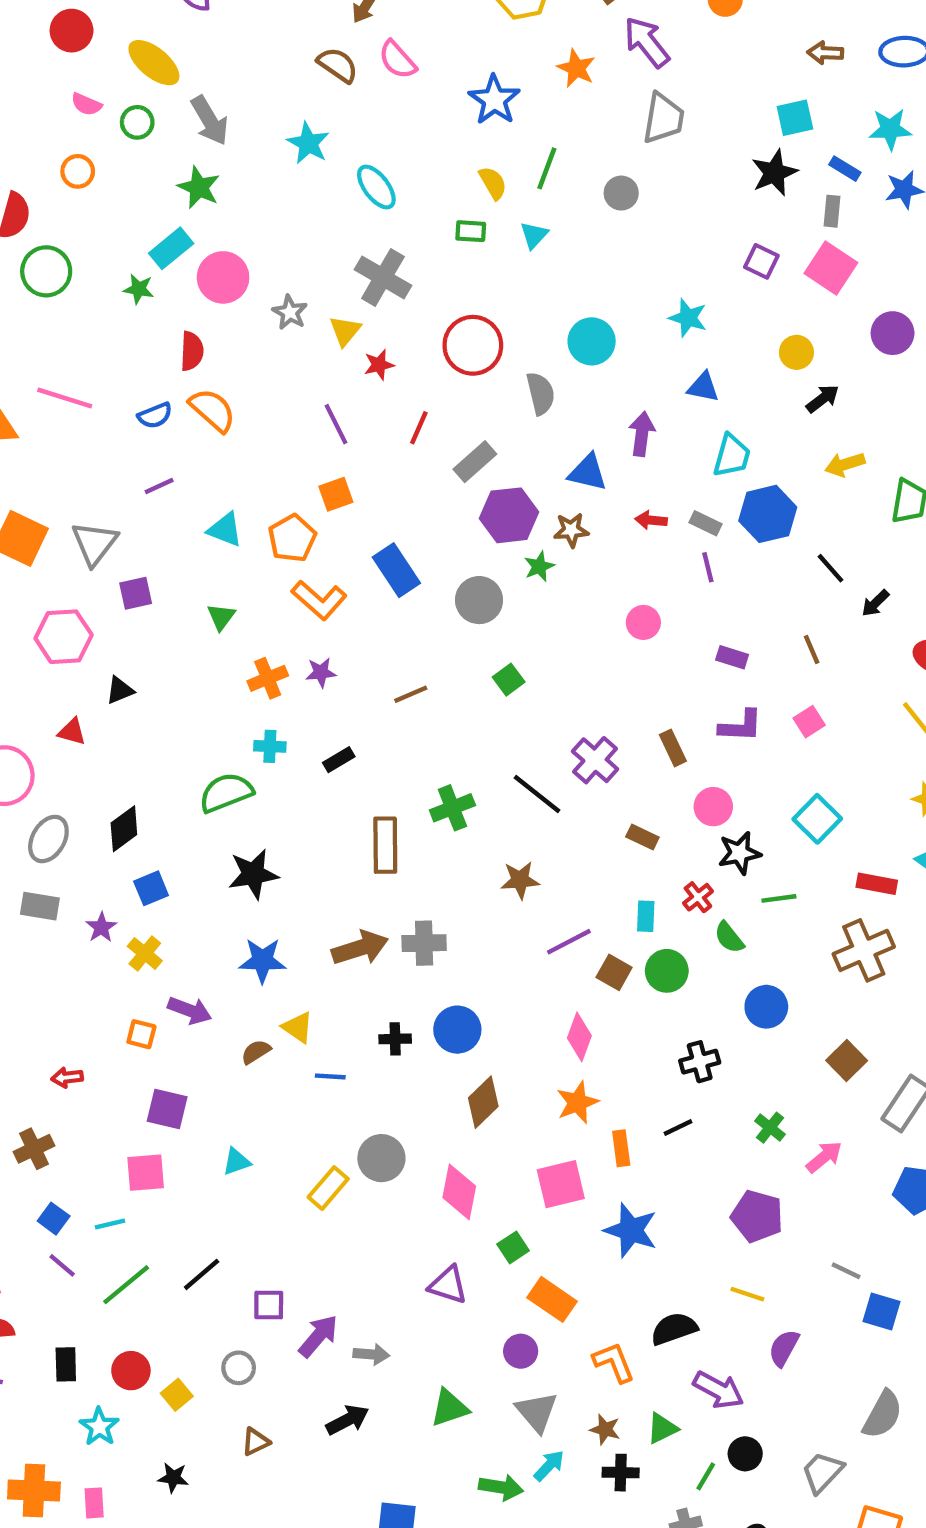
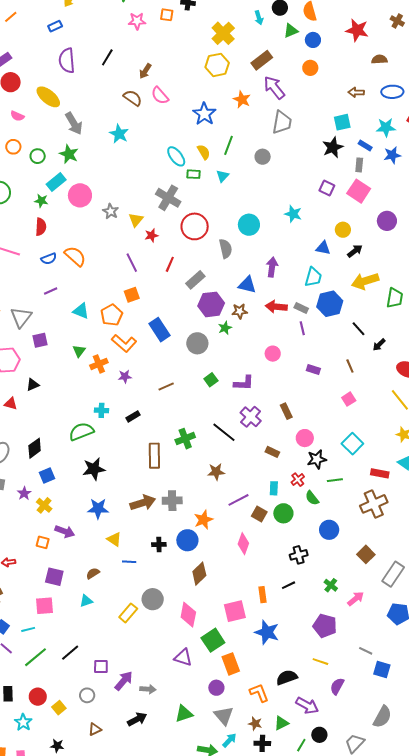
green circle: (137, 122) -> (38, 156), moved
cyan ellipse: (376, 187) -> (176, 156), moved
gray cross: (383, 277) -> (168, 198), moved
red semicircle: (192, 351) -> (41, 227), moved
blue triangle: (703, 387) -> (323, 248), moved
yellow arrow: (845, 464) -> (365, 281), size x1.5
red arrow: (651, 520) -> (276, 307), size x1.5
orange cross: (268, 678) -> (99, 364), moved
purple L-shape: (741, 726) -> (244, 383), moved
brown semicircle: (256, 1052) -> (93, 573), moved
orange star: (577, 1102) -> (203, 520), moved
green square: (513, 1247) -> (213, 640), size x1.6
orange rectangle: (552, 1299) -> (231, 664), turned 35

